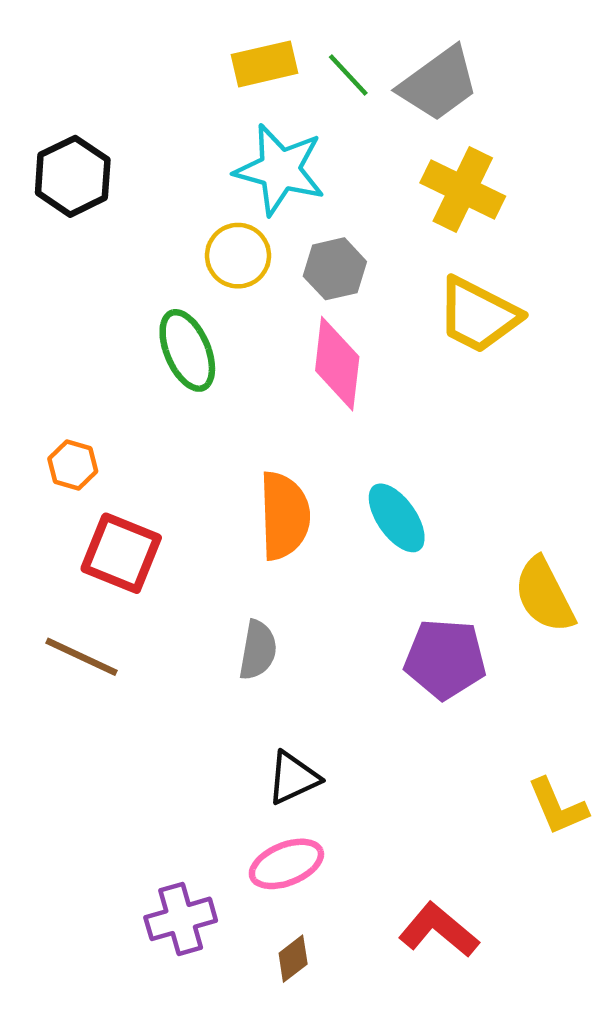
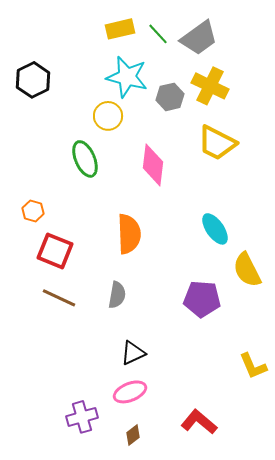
gray hexagon: (335, 269) -> (170, 97), moved
cyan ellipse: (397, 518) -> (215, 229), moved
brown line: (82, 657) -> (59, 298), moved

